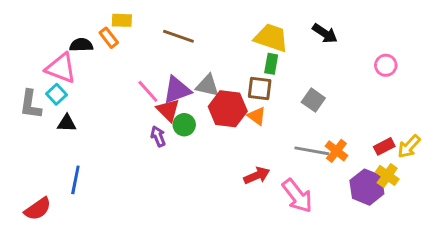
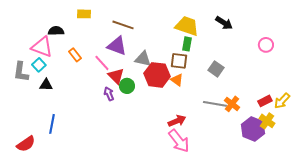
orange rectangle: (109, 38) -> (75, 55), moved
purple triangle: (177, 90) -> (117, 46), moved, turned 40
pink arrow: (297, 196) -> (179, 141), moved

